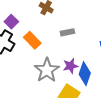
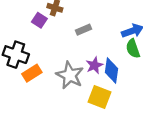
purple square: (11, 22) -> (39, 20), moved
orange rectangle: (32, 40) -> (32, 73), moved, turned -66

